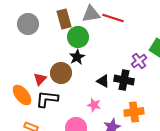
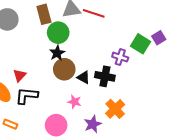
purple cross: (139, 61) -> (120, 57), turned -35
brown circle: (61, 73) -> (64, 69), moved
orange cross: (134, 112) -> (115, 109), turned -36

